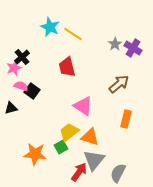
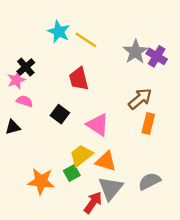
gray star: (115, 44) -> (135, 52), size x1.5
black square: (32, 91) -> (60, 114), moved
orange rectangle: (126, 119) -> (148, 124), moved
gray semicircle: (118, 173) -> (150, 181), moved, turned 36

